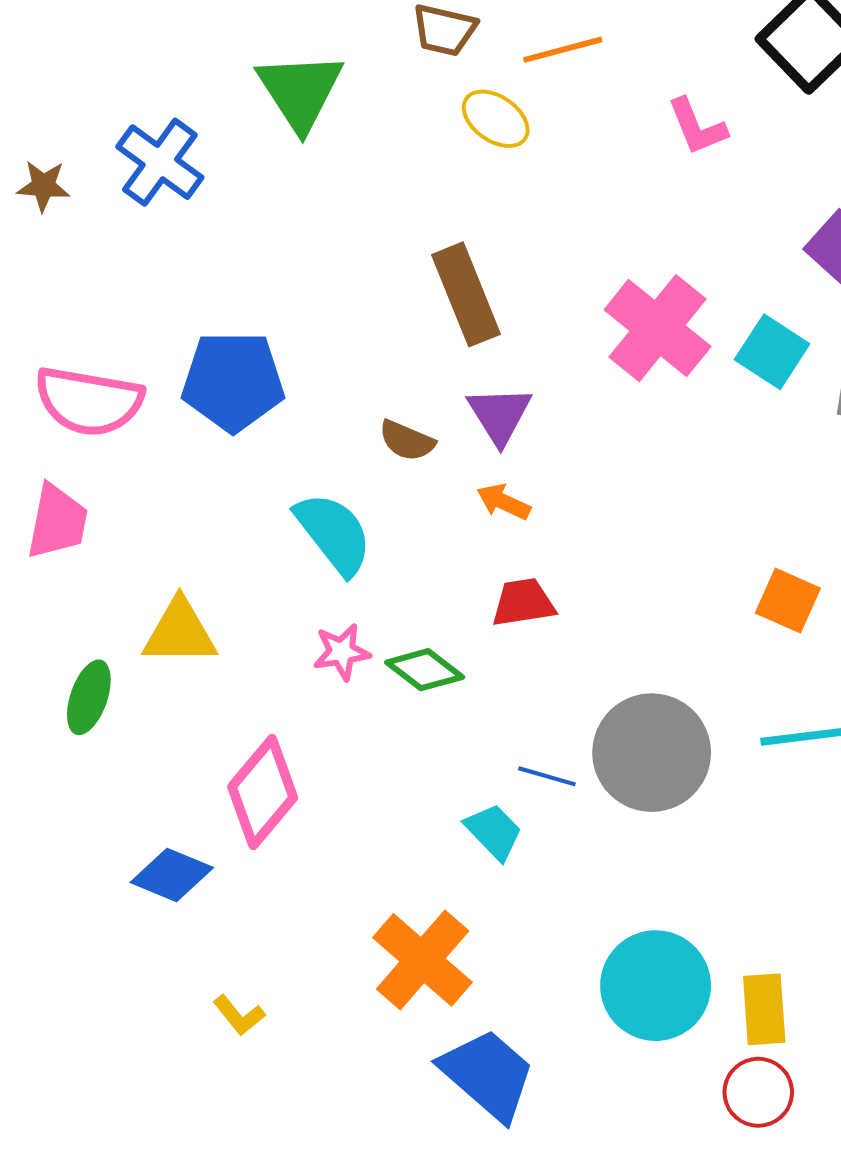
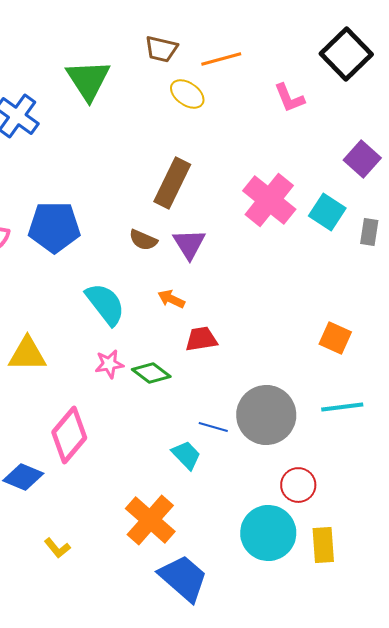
brown rectangle: (466, 294) -> (172, 183), turned 48
brown semicircle: (407, 441) -> (143, 240), moved
orange arrow: (504, 502) -> (171, 299), moved
red circle: (758, 1092) -> (298, 485), moved

